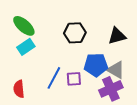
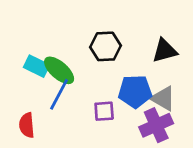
green ellipse: (24, 26) -> (59, 70), moved
cyan rectangle: (26, 47) -> (37, 66), turned 60
blue line: (54, 78) -> (59, 94), moved

